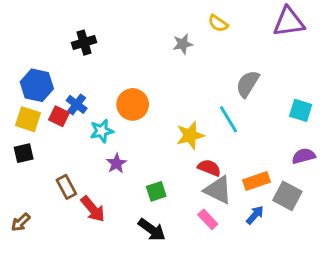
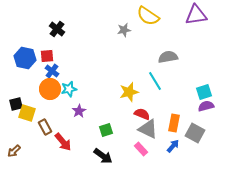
yellow semicircle: (218, 23) -> (148, 16), size x1.6
black cross: (84, 43) -> (57, 29), turned -35
gray semicircle: (248, 84) -> (168, 57), turned 48
orange circle: (133, 104) -> (50, 89), moved
cyan square: (301, 110) -> (204, 92), moved, turned -35
red square: (59, 116) -> (47, 56), moved, turned -32
yellow square: (28, 119) -> (27, 113), moved
orange rectangle: (256, 181) -> (174, 123), turned -60

